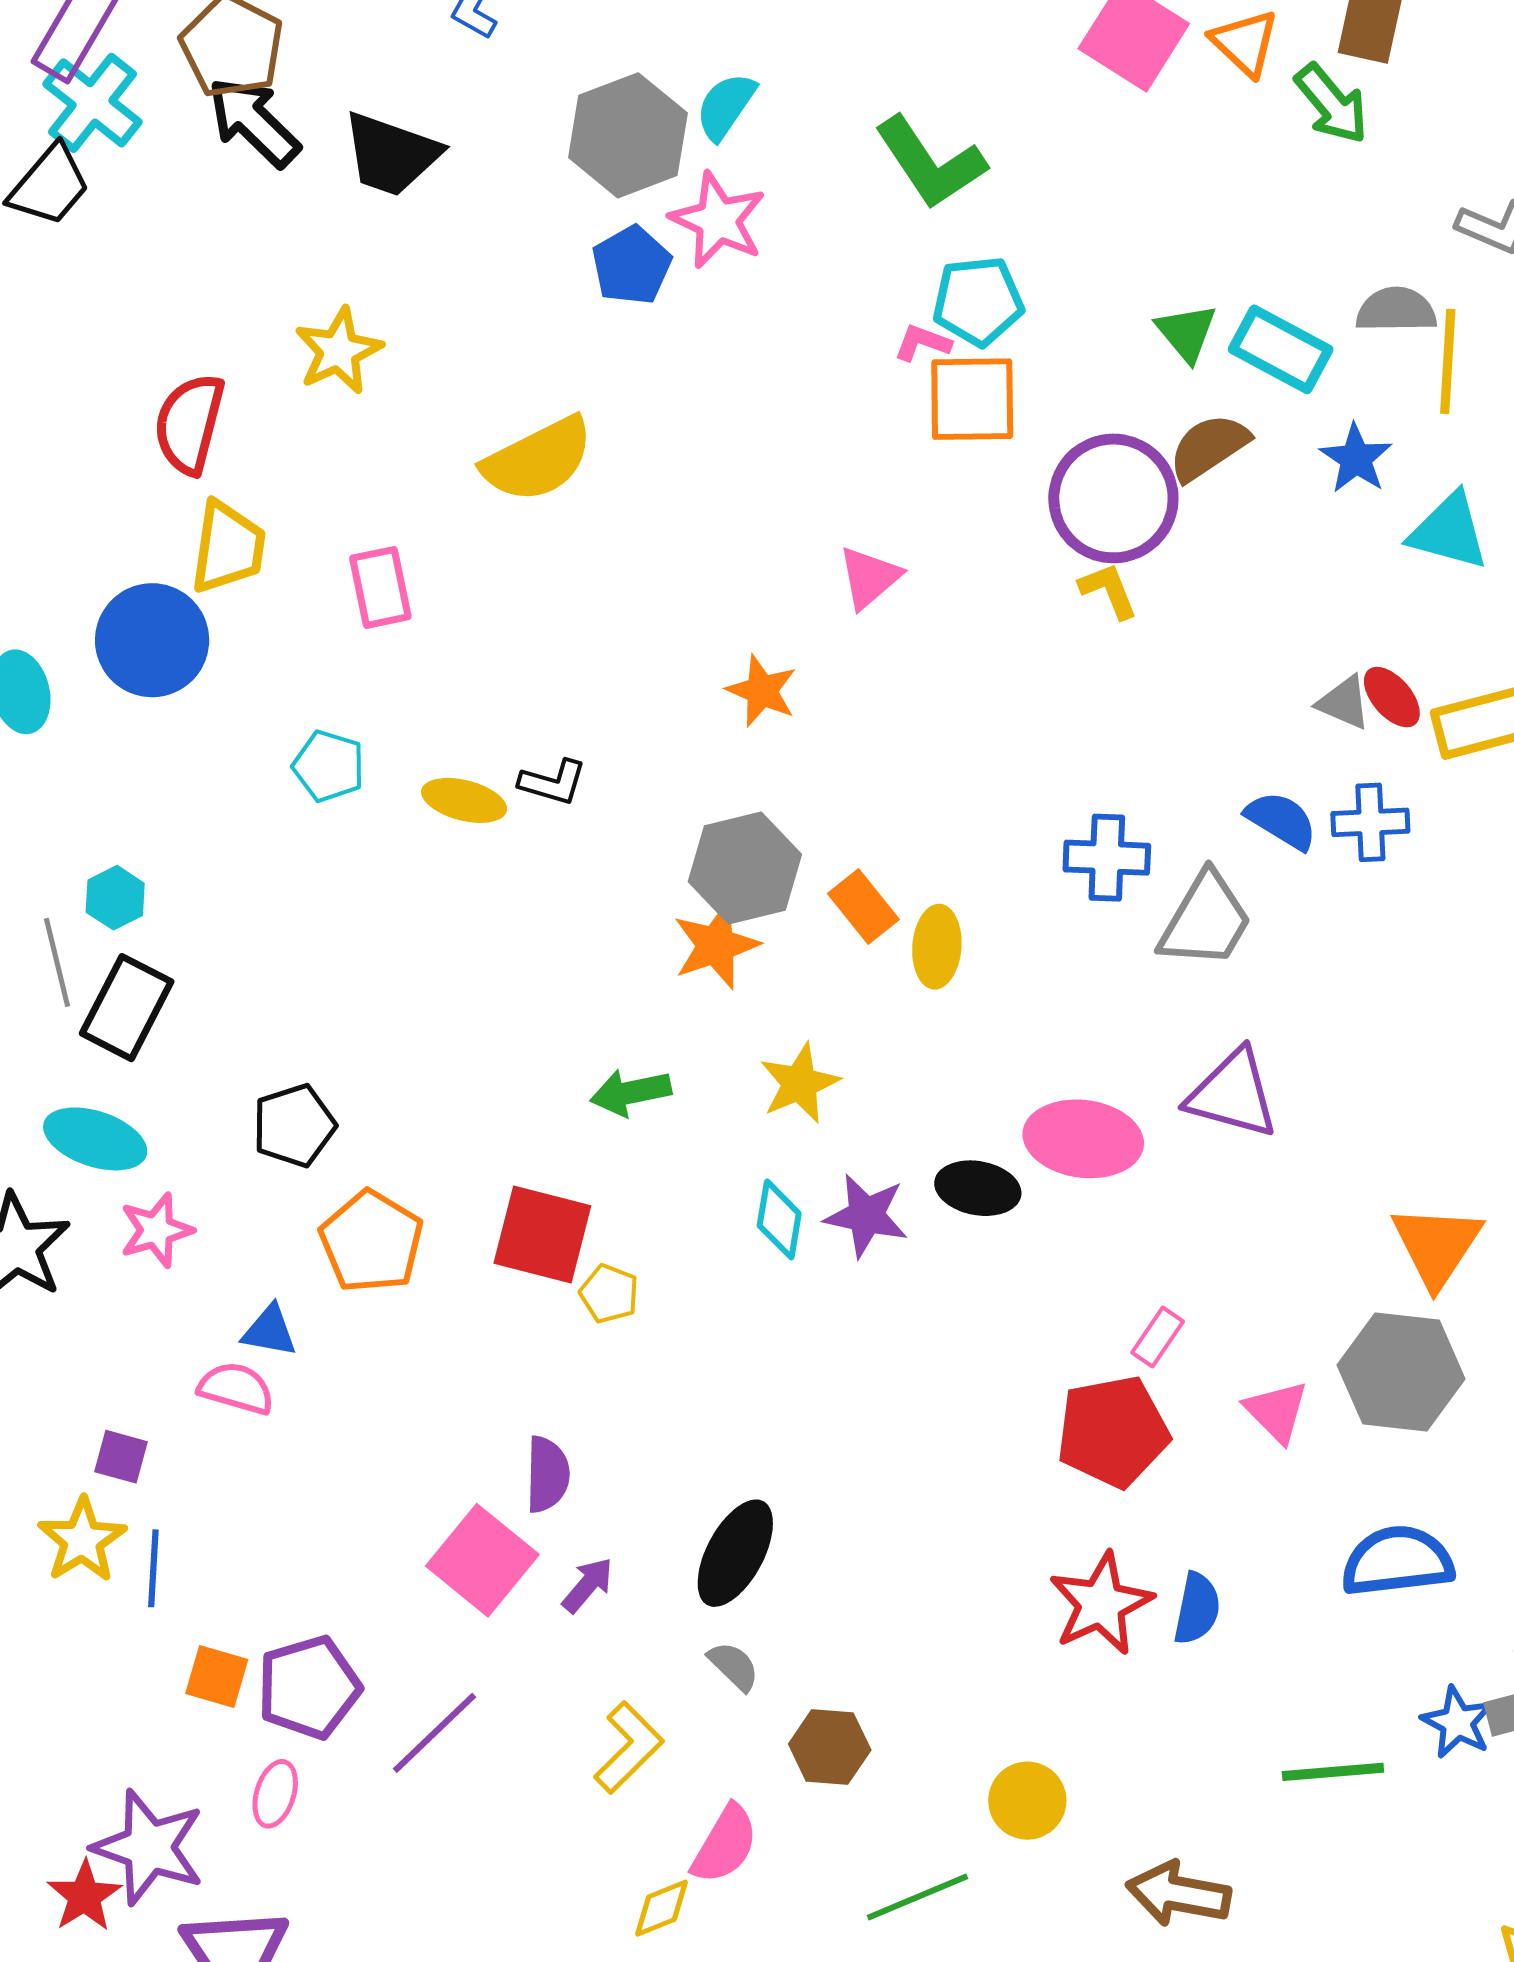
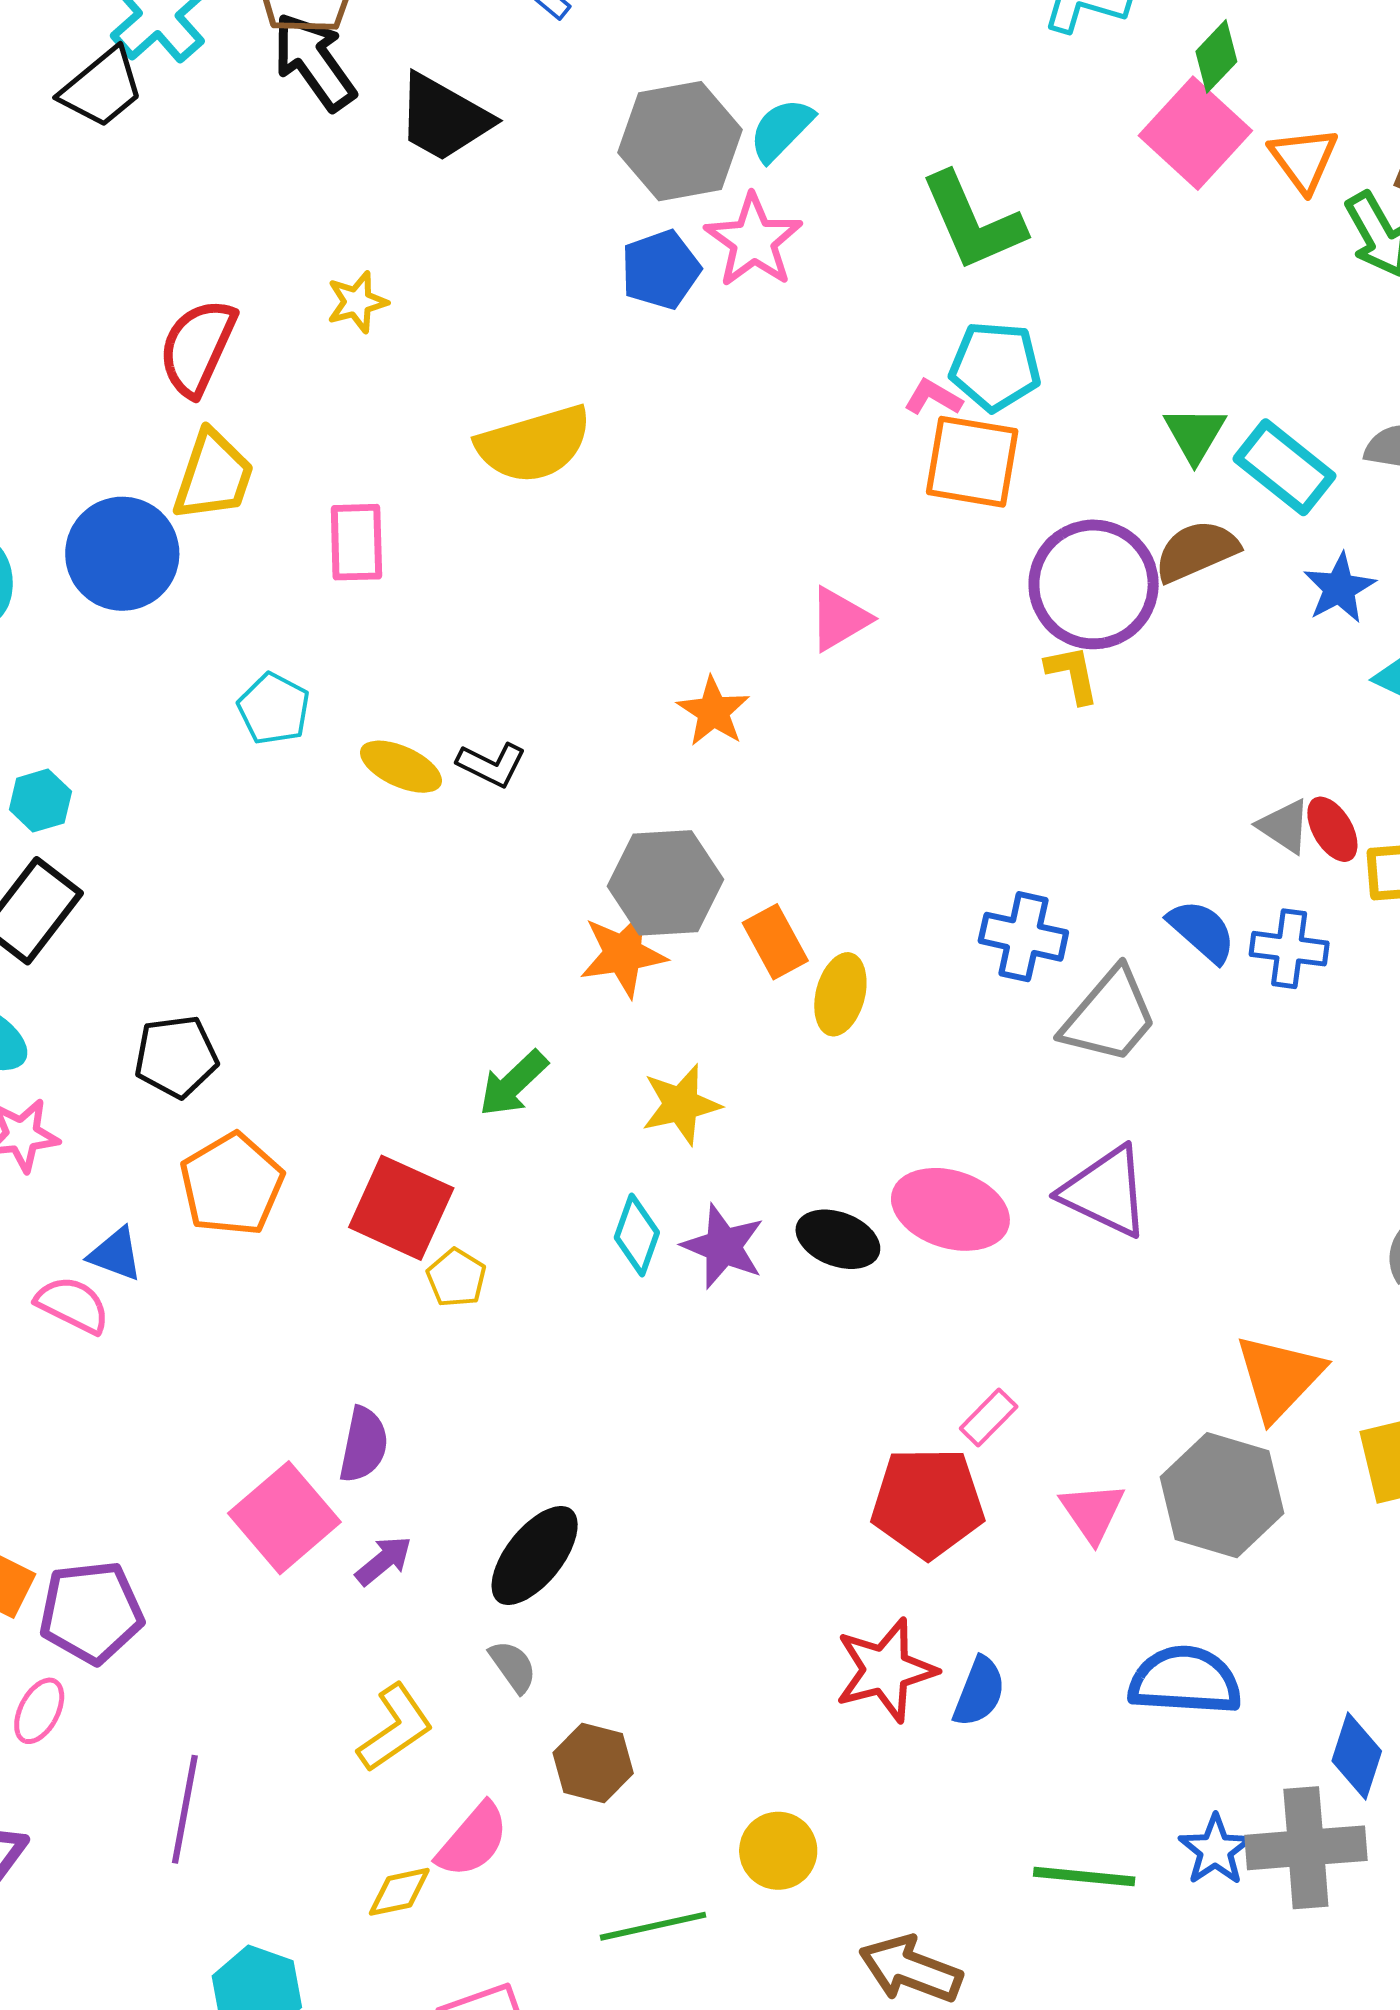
yellow star: (339, 351) -> (357, 302), size x0.7
green arrow: (631, 1092) -> (513, 1083), turned -42
purple line: (434, 1733) -> (185, 1809), moved, turned -46

